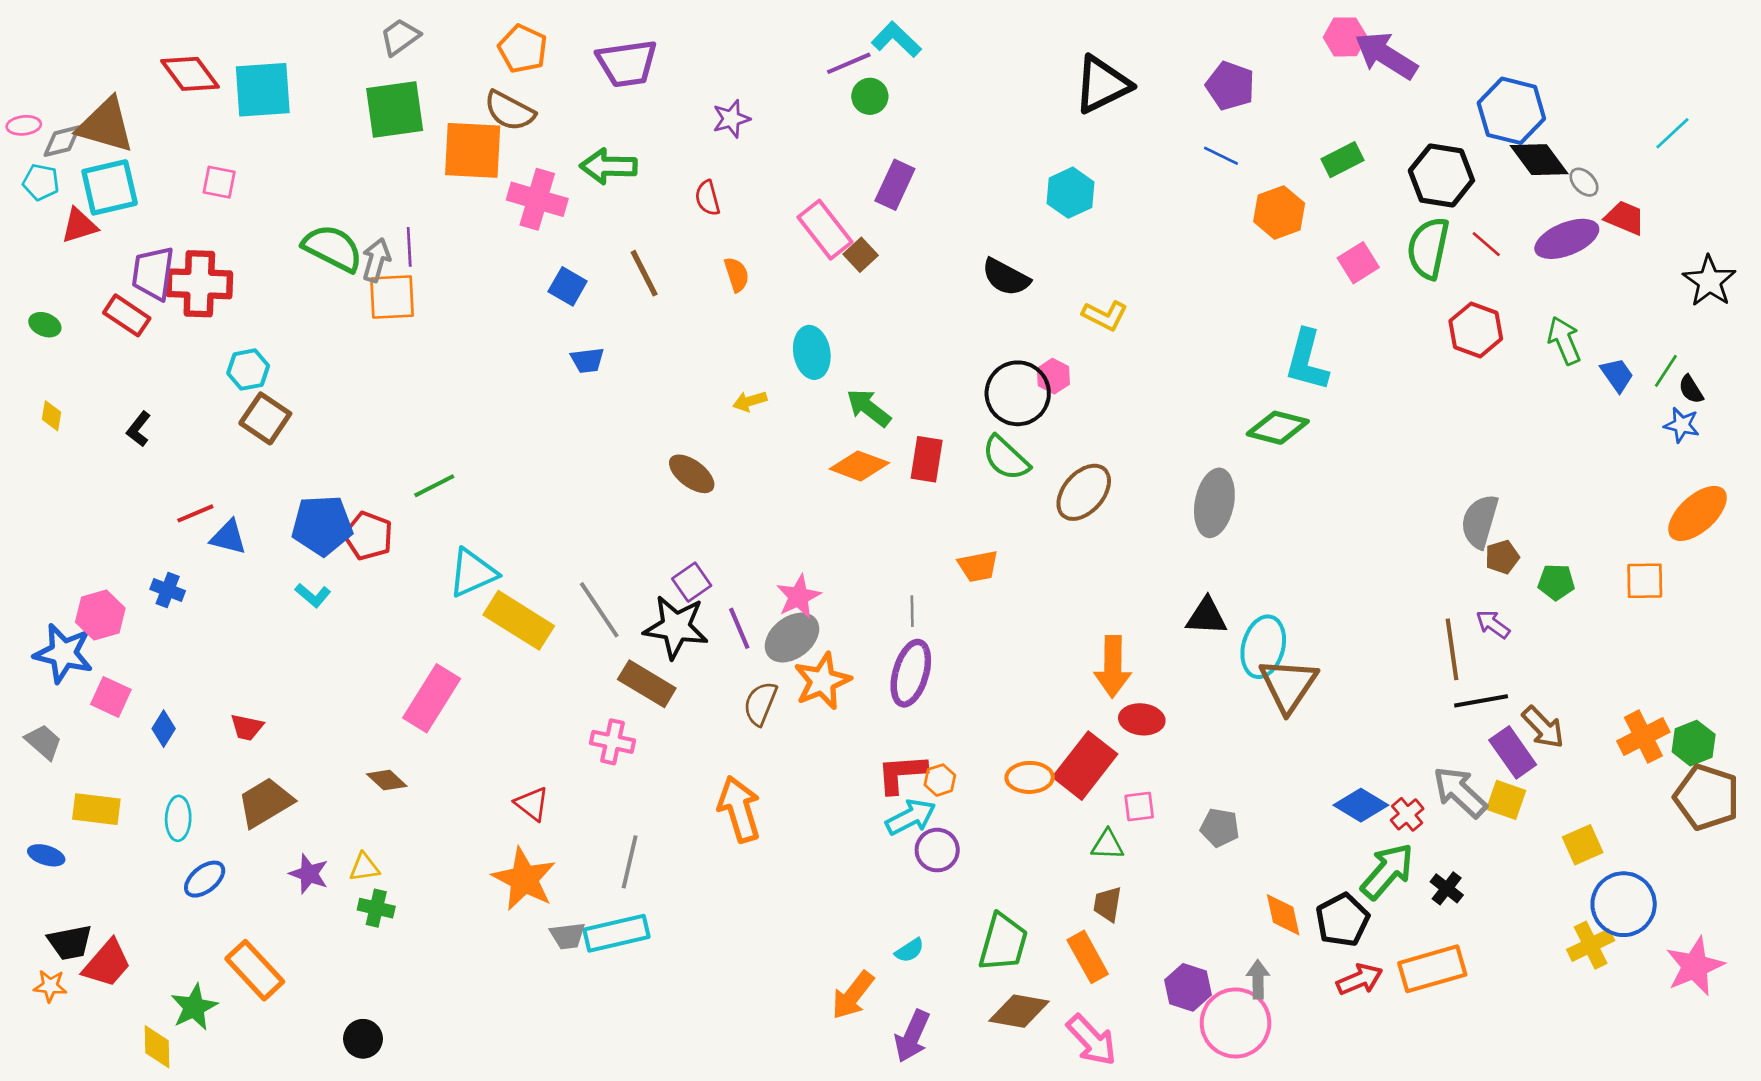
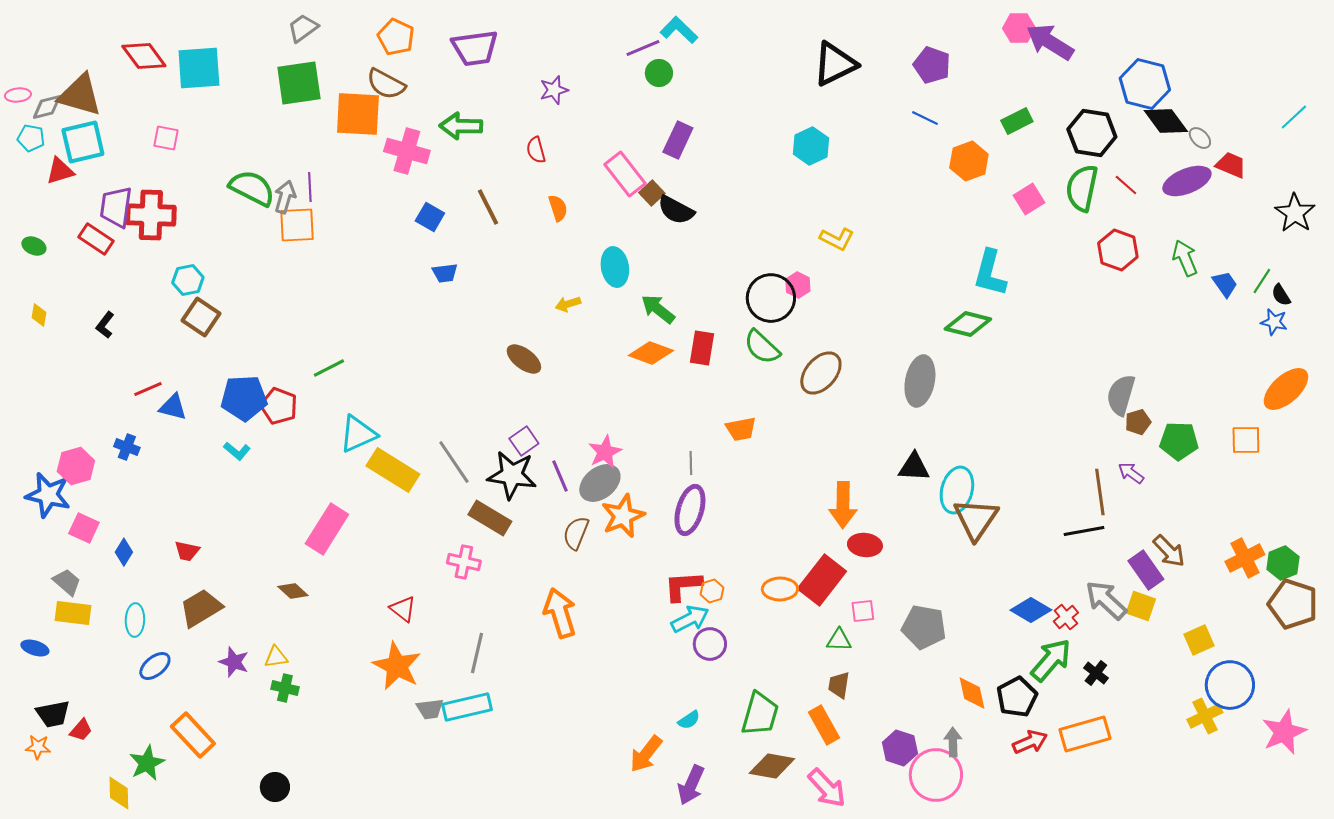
cyan line: (1672, 133) -> (1294, 117), moved
black semicircle: (1006, 277) -> (676, 210), moved
green pentagon: (1556, 582) -> (1179, 441), size x1.4
black line: (1481, 701) -> (1084, 531), moved
gray trapezoid: (44, 742) -> (67, 582), moved
gray pentagon: (1220, 828) -> (924, 627), size x1.5
red trapezoid: (107, 964) -> (81, 730), size x0.6

